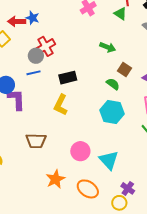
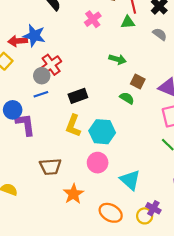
green triangle: (120, 14) -> (128, 22), turned -32
blue star: (32, 18) -> (34, 36), size x1.5
cyan hexagon: (112, 112) -> (102, 132), moved
pink circle: (80, 151) -> (98, 163), moved
orange star: (55, 179) -> (74, 194), moved
yellow circle: (119, 203) -> (145, 216), moved

